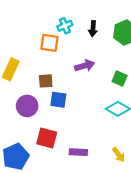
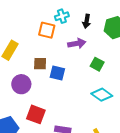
purple arrow: (85, 66) -> (77, 44), moved
green square: (120, 79) -> (97, 64), moved
blue square: (58, 100) -> (57, 73), moved

